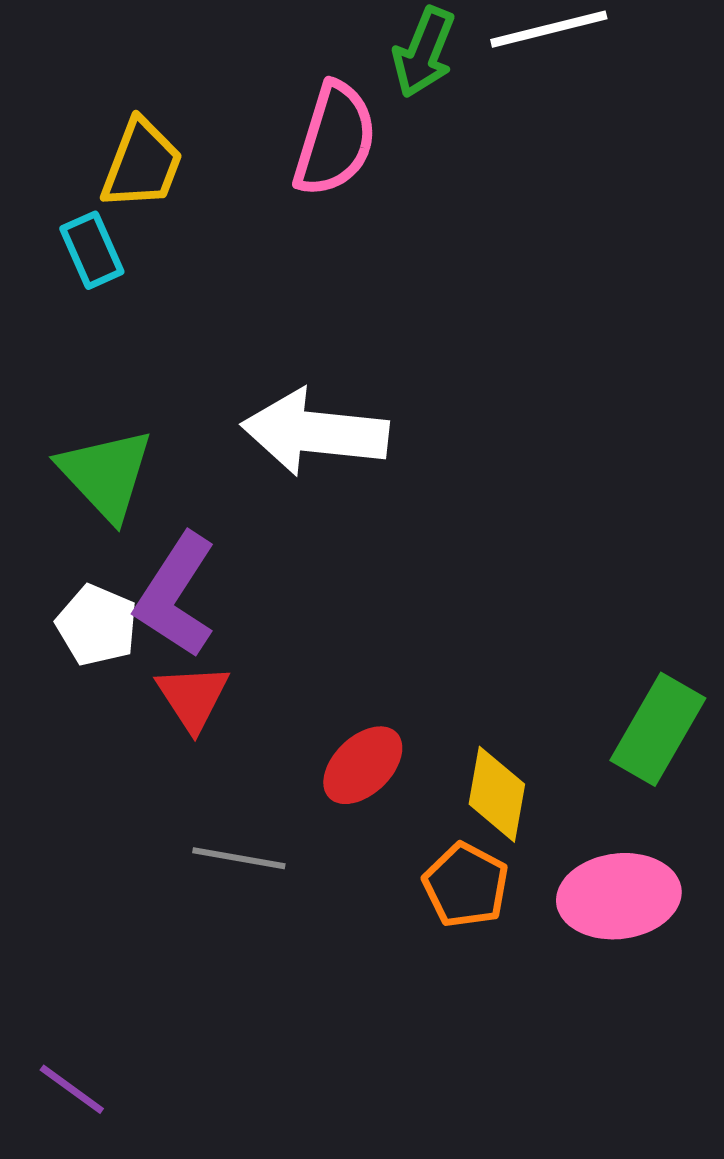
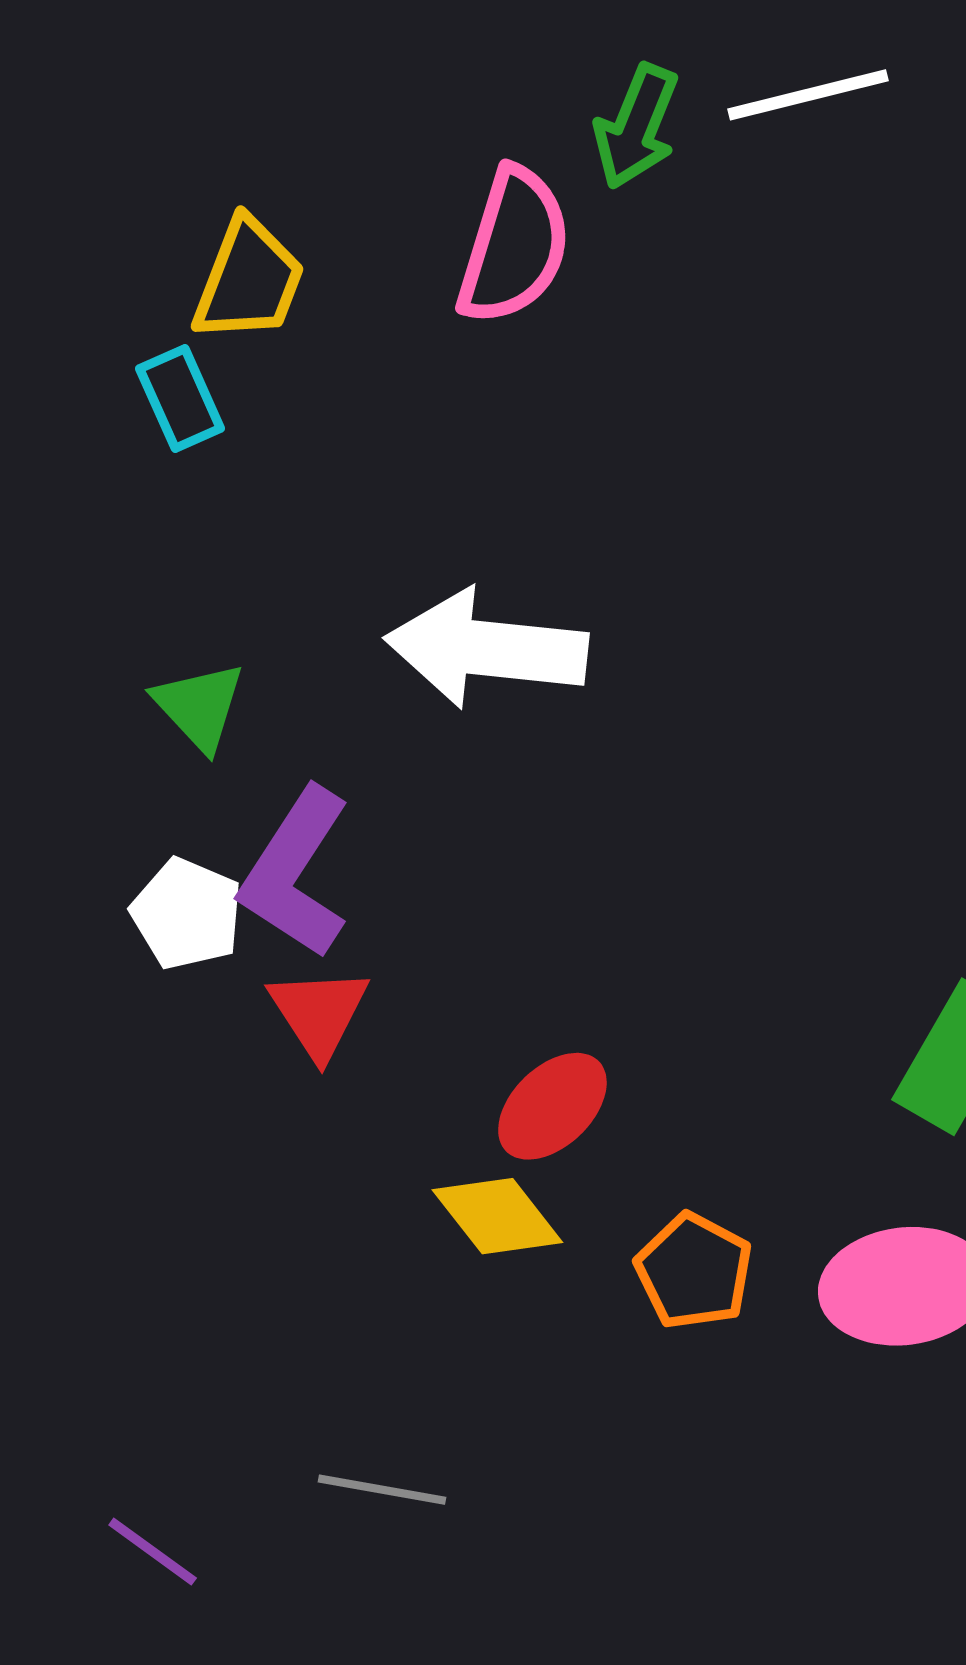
green triangle: (106, 474) -> (199, 706), size x0.7
yellow diamond: (497, 794) -> (497, 1216), moved, turned -48
gray line: (239, 858) -> (382, 1490), moved

